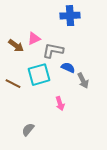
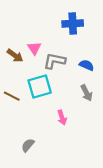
pink triangle: (34, 39) -> (34, 48), turned -40
blue semicircle: (68, 68) -> (87, 65), moved

